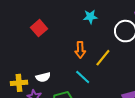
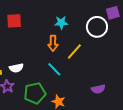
cyan star: (90, 17) -> (61, 23), moved
red square: (39, 28) -> (14, 21), turned 35

